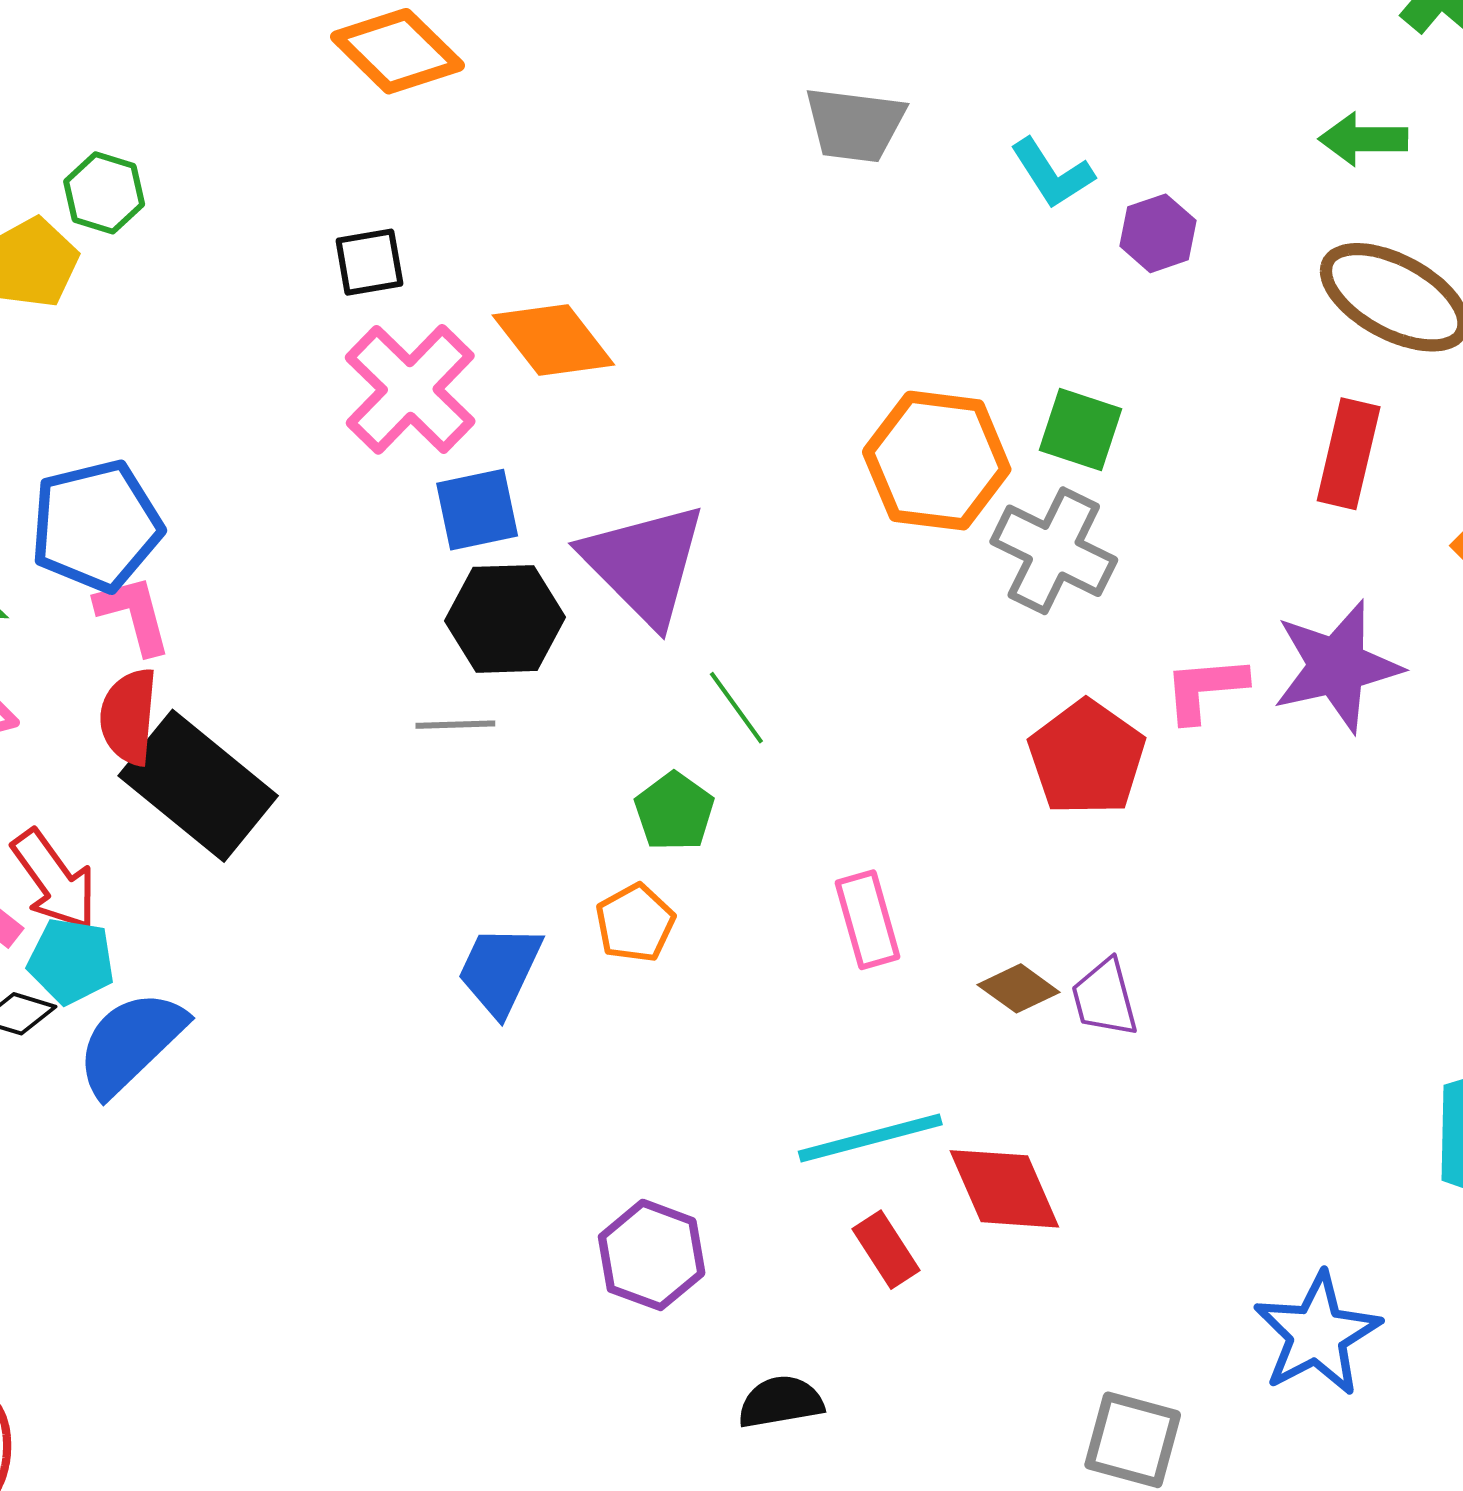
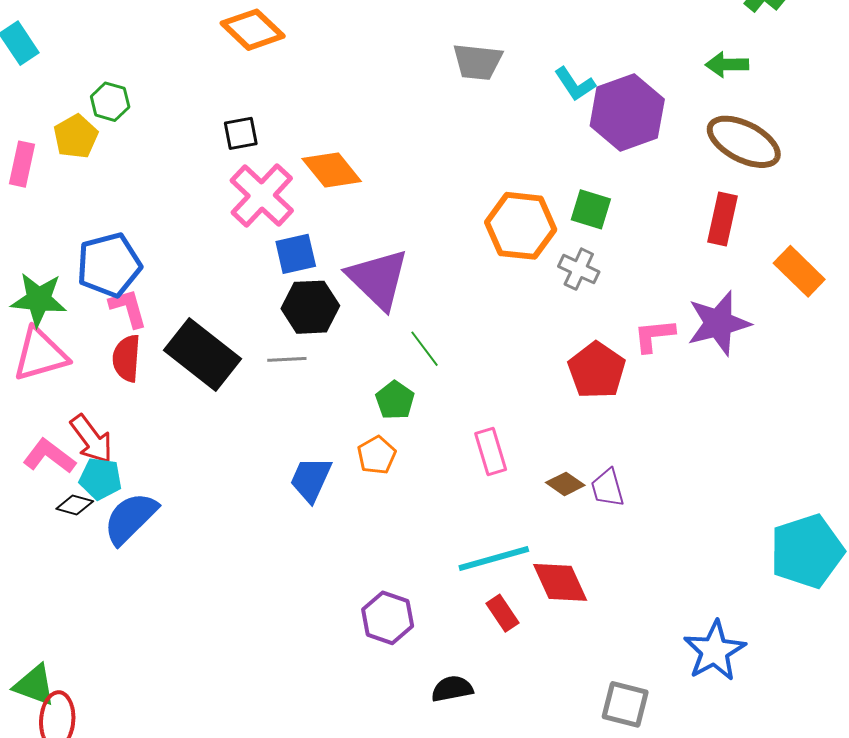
purple hexagon: (1158, 233) -> (627, 112), size x2.0
gray cross: (1054, 551) -> (579, 269), size x0.7
black rectangle: (198, 786) -> (203, 355), moved

